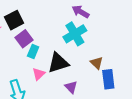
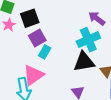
black triangle: (58, 63) -> (84, 62), moved
pink triangle: (39, 74) -> (33, 75), moved, size x1.6

